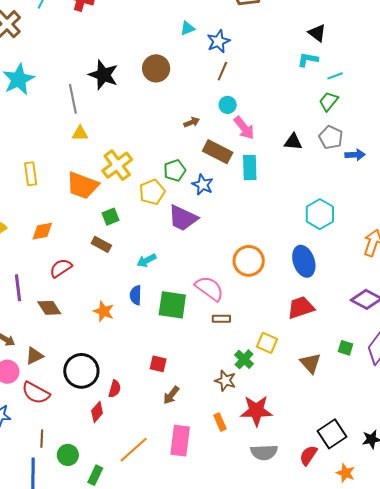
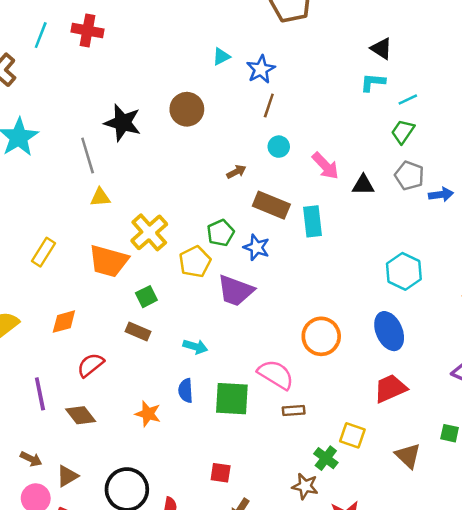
pink arrow: (244, 128) -> (325, 166), moved
yellow rectangle: (31, 174) -> (43, 252), turned 45
cyan arrow: (146, 260) -> (195, 347), turned -132

